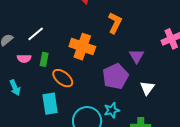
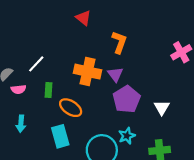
purple triangle: (137, 56) -> (115, 74), moved
pink semicircle: (24, 59) -> (18, 89), moved
cyan arrow: (15, 88) -> (21, 124), turned 35

